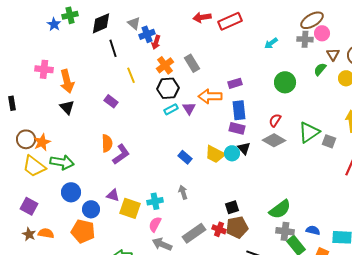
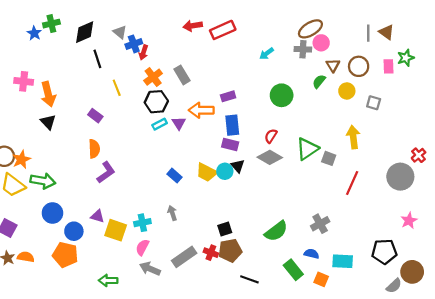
orange semicircle: (107, 143) -> (94, 149), moved
gray cross: (285, 231) -> (320, 224), moved, turned -36

